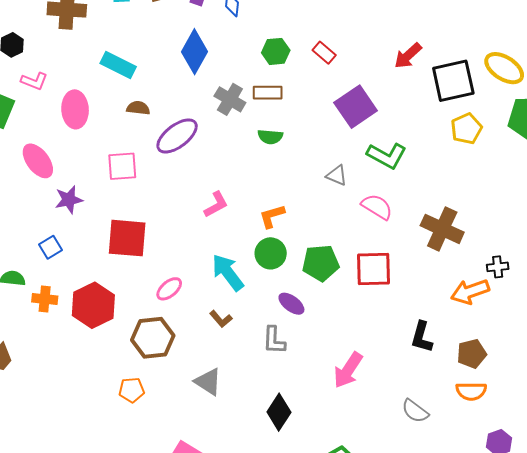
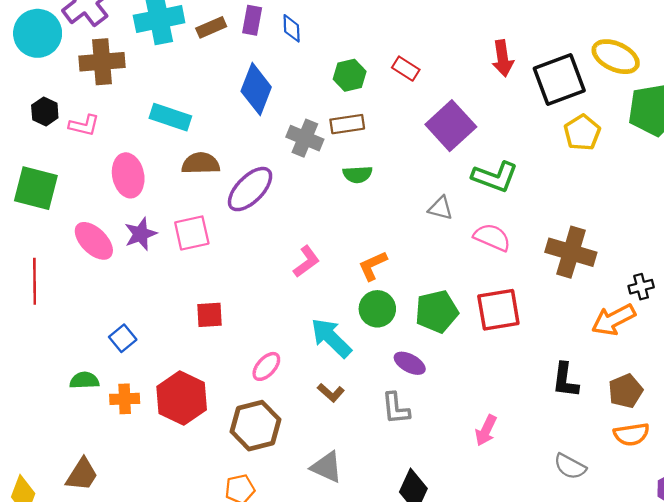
red arrow: (408, 56) -> (503, 58), turned -48
pink L-shape: (34, 81) -> (84, 125), moved
brown semicircle: (138, 108) -> (201, 163), size x1.4
purple star: (69, 200) -> (141, 234), moved
red square: (127, 238) -> (209, 315), size x0.6
pink arrow: (348, 370) -> (486, 430), size x0.7

